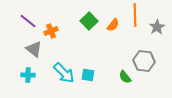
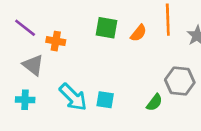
green square: (89, 21) -> (106, 28), turned -36
orange cross: (51, 31) -> (56, 41), turned 32
green semicircle: (125, 77) -> (154, 102), turned -104

